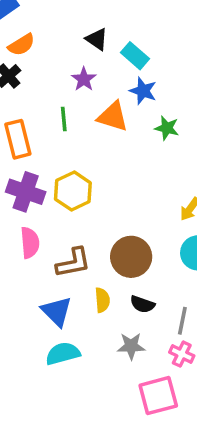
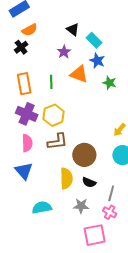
green line: (64, 119) -> (51, 82), moved
brown L-shape: (73, 263) -> (57, 142), moved
yellow semicircle: (102, 300) -> (66, 178), size x1.5
blue triangle: (57, 311) -> (24, 171), moved

